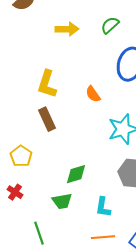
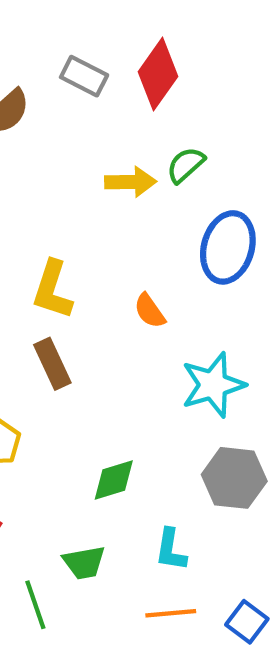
yellow arrow: (67, 29) -> (131, 182), moved
green trapezoid: (62, 201) -> (84, 562), moved

